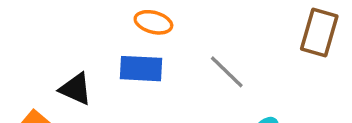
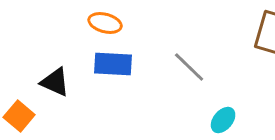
orange ellipse: (153, 22) -> (105, 23), moved

